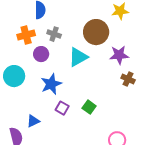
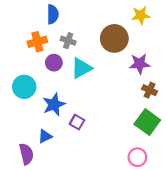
cyan triangle: (78, 57) -> (81, 68), moved
blue star: (51, 84) -> (54, 104), moved
green square: (89, 107) -> (147, 122), moved, size x1.6

